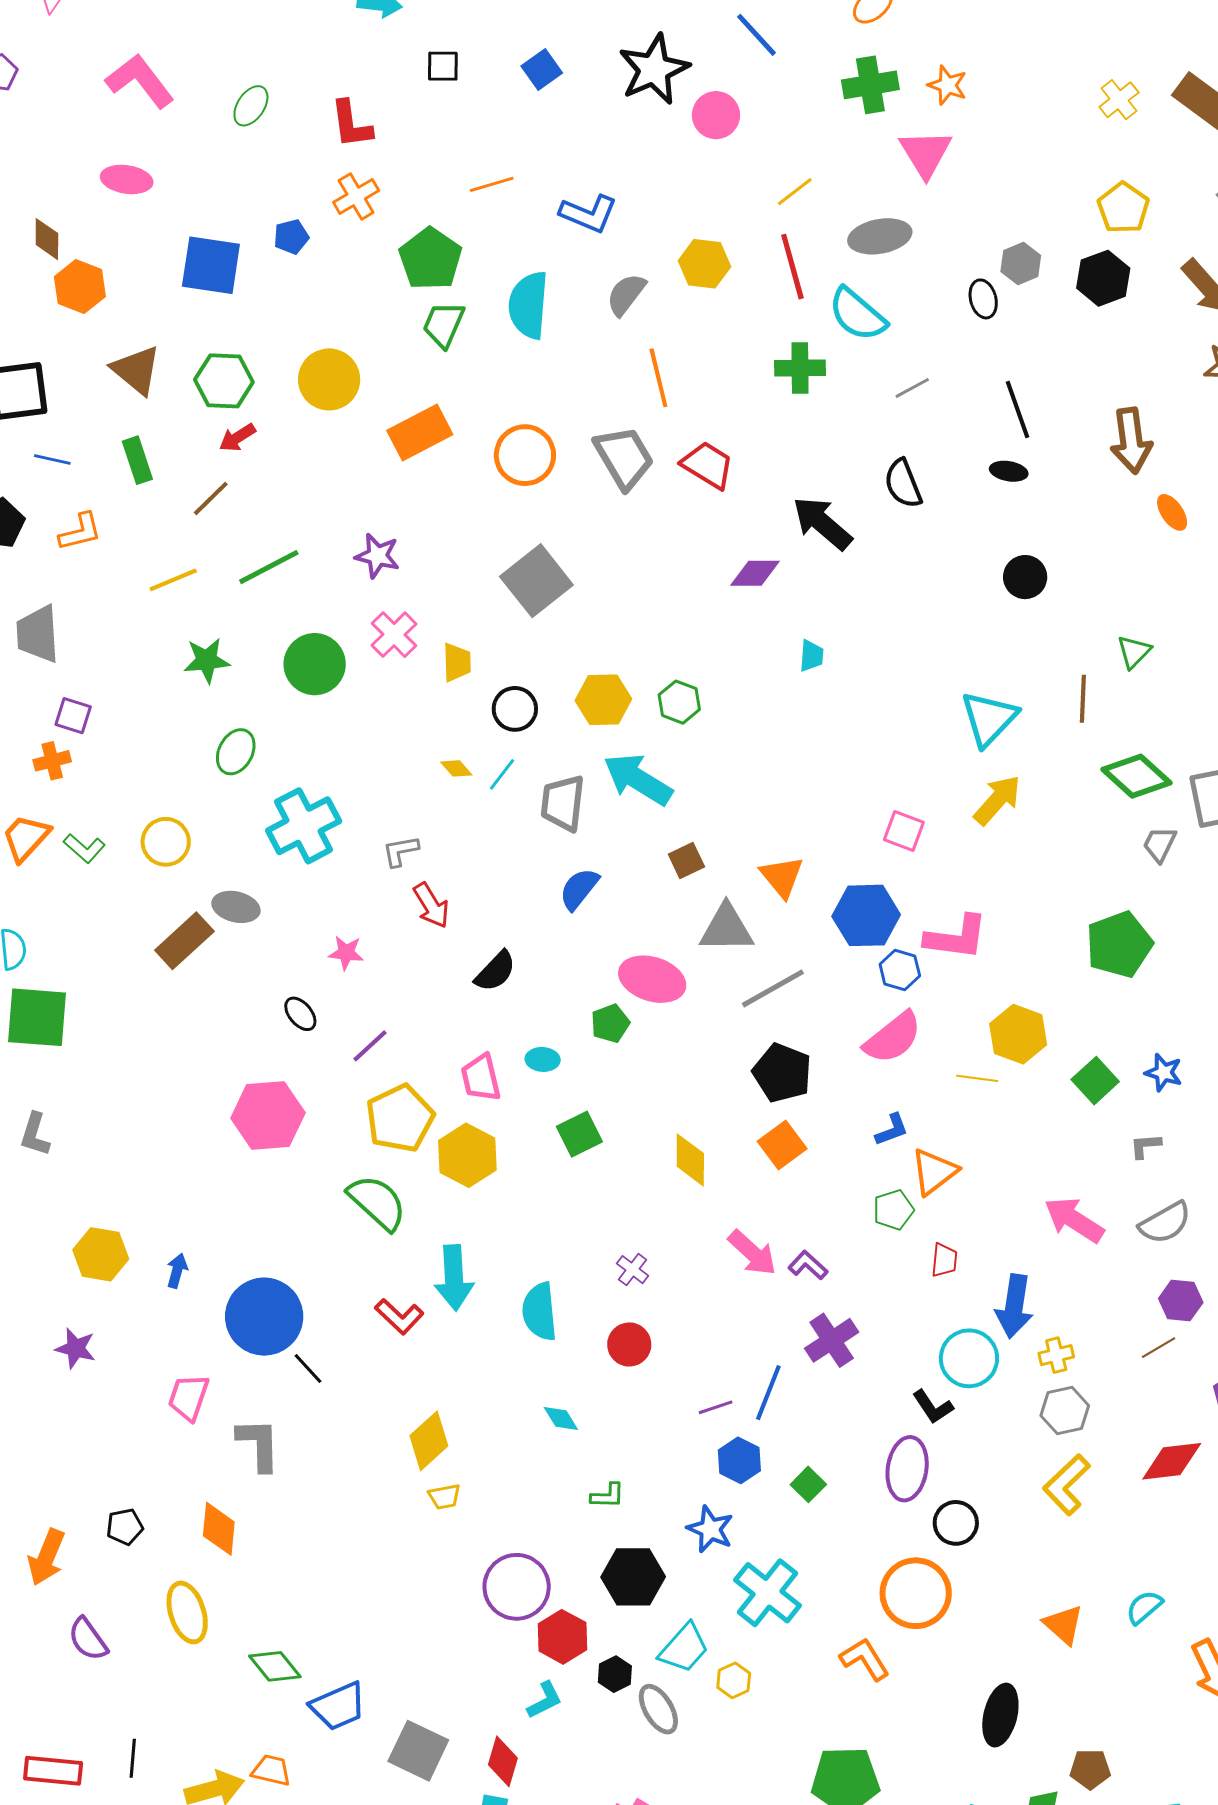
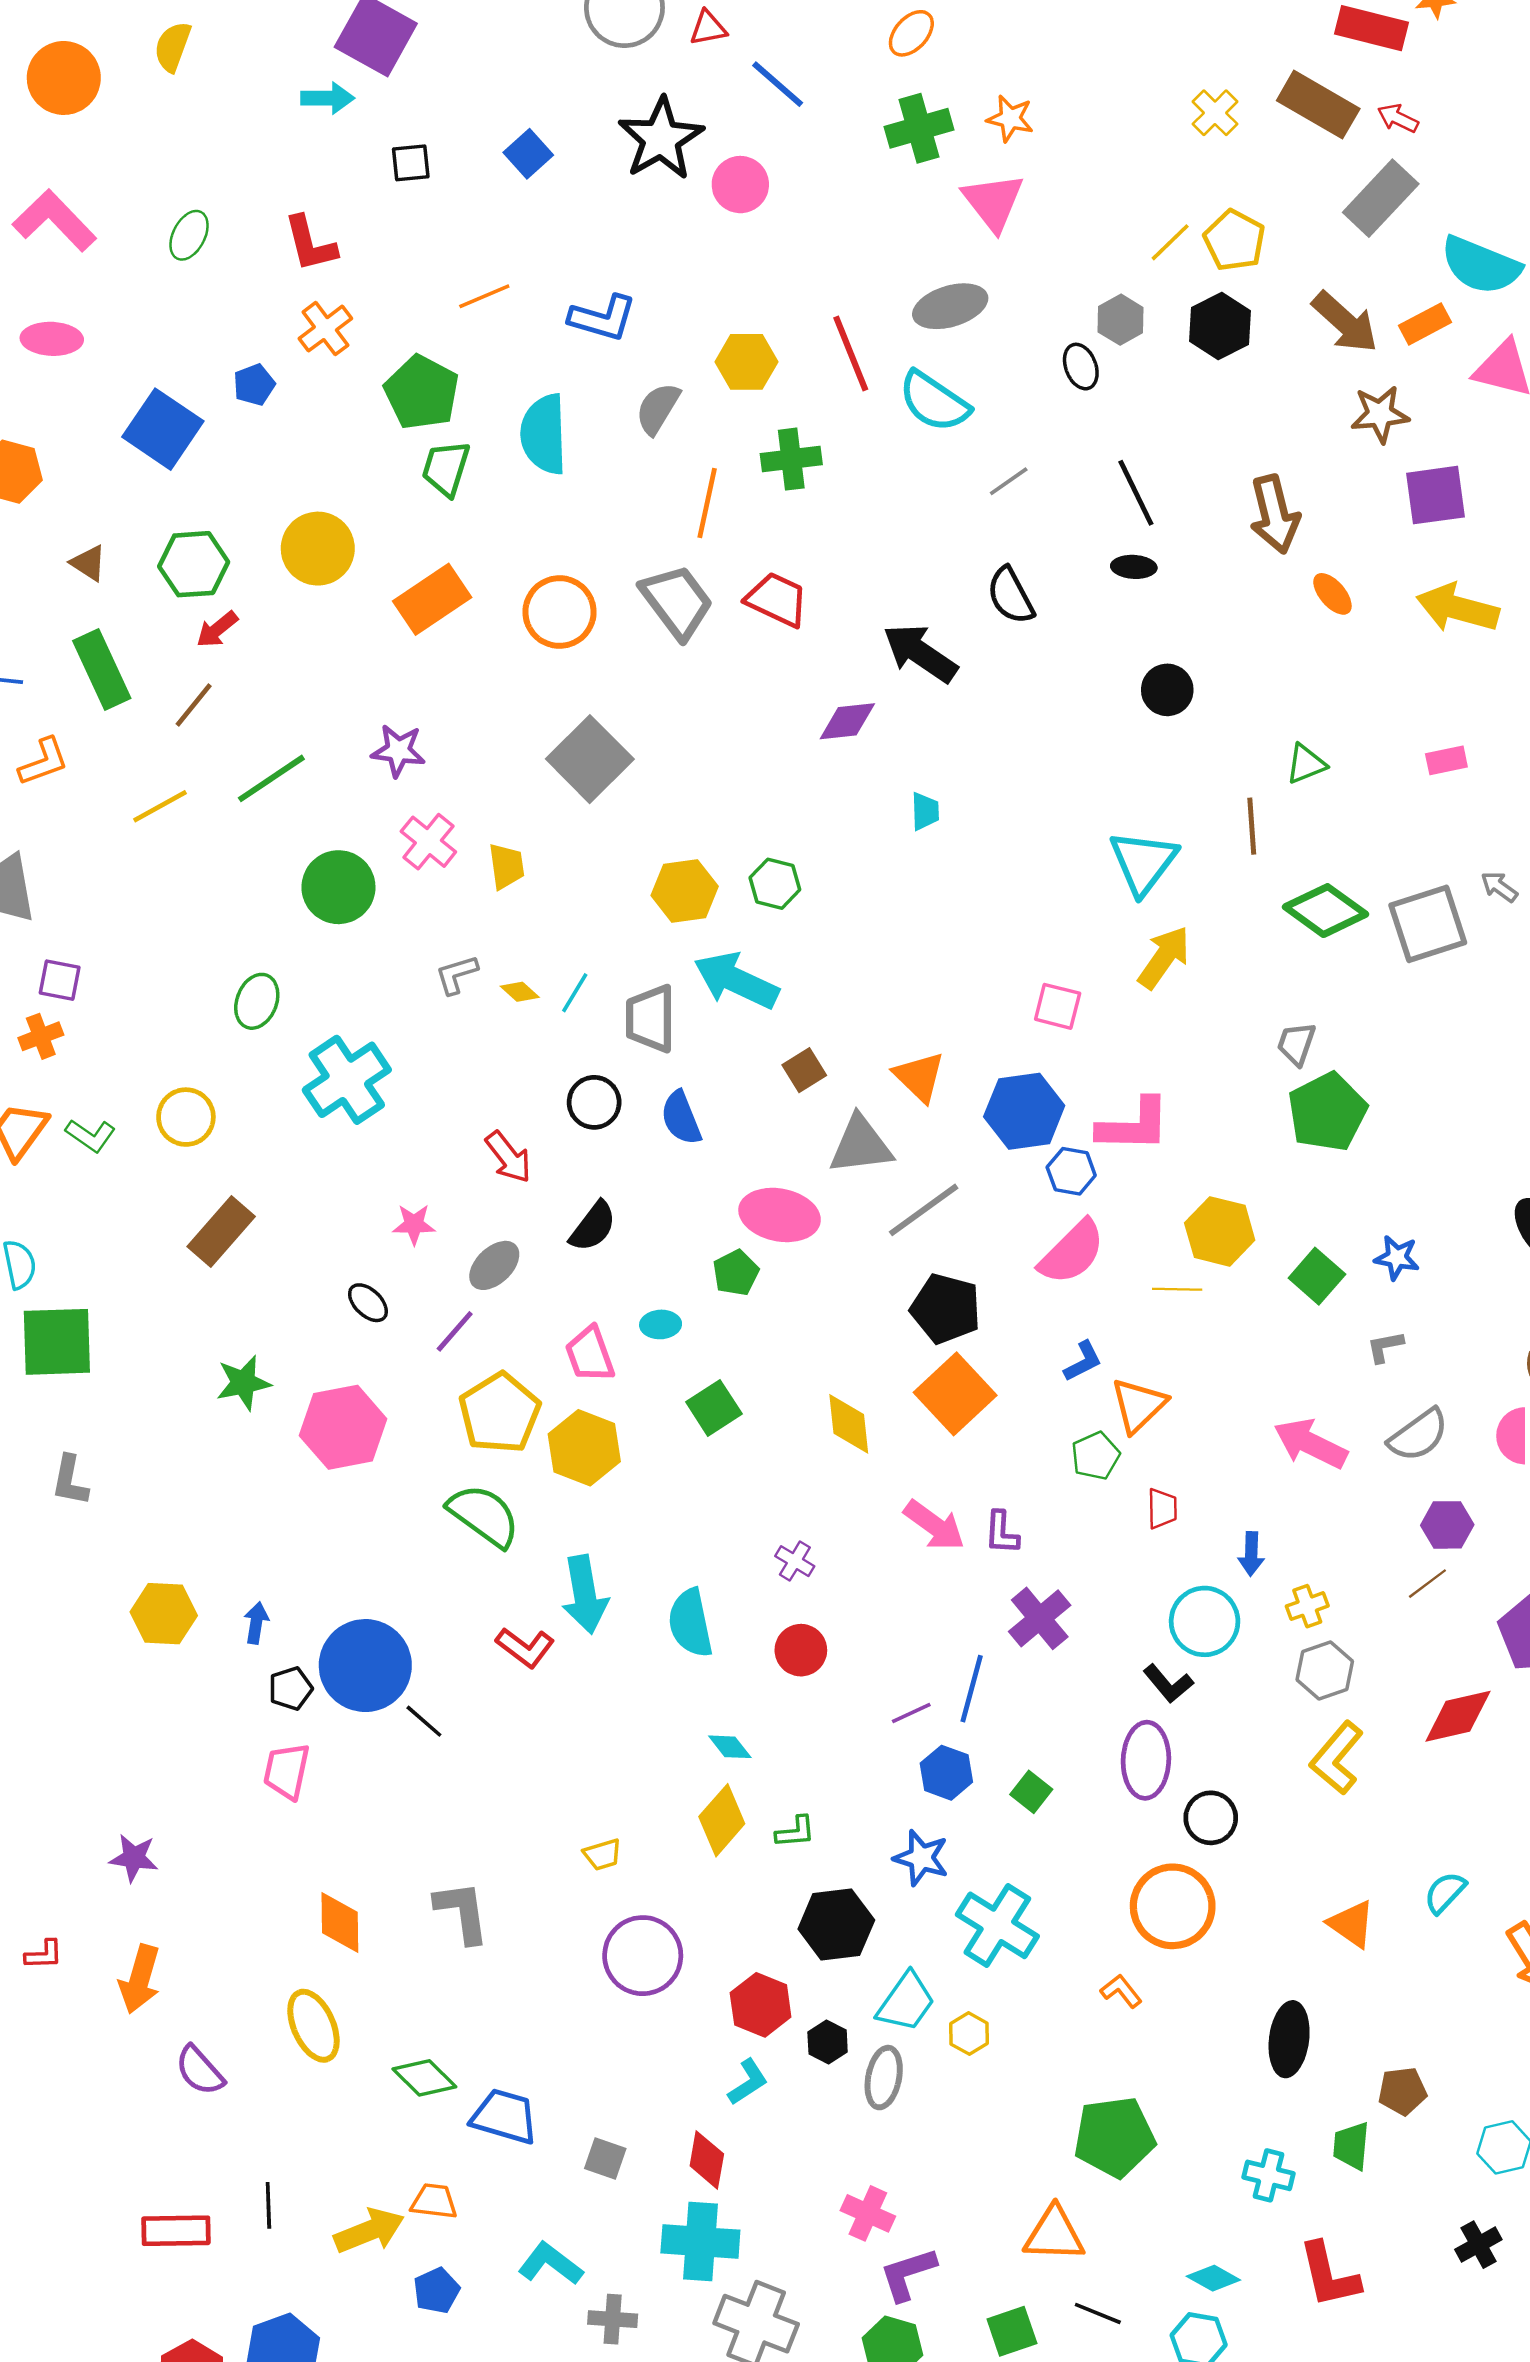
yellow line: (795, 192) -> (1170, 242), moved
blue square: (211, 265) -> (163, 429), turned 32
green cross: (800, 368) -> (791, 459), moved
brown triangle: (136, 370) -> (89, 563), size x0.6
orange line: (658, 378) -> (707, 503), turned 32
green rectangle: (137, 460) -> (102, 669), size x1.4
green triangle: (1134, 652) -> (1306, 764), turned 30
green star: (207, 660) -> (243, 1383), moved
black circle: (515, 709) -> (594, 1102), moved
gray trapezoid: (1160, 844) -> (1296, 1044), moved
gray L-shape: (401, 851) -> (457, 975), moved
blue semicircle: (579, 889) -> (681, 1118), turned -54
gray ellipse: (236, 907) -> (494, 1265), moved, turned -51
orange square: (782, 1145) -> (955, 1394), size x1.4
purple L-shape: (808, 1265) -> (1002, 1533), turned -123
blue arrow: (1014, 1306) -> (1251, 1554), size x0.6
purple star: (76, 1348) -> (134, 1858), moved
yellow diamond: (429, 1441) -> (722, 1820), moved
gray L-shape: (259, 1444) -> (462, 1912), moved
black pentagon: (125, 1527) -> (291, 1689), moved
purple circle: (517, 1587) -> (643, 1956), moved
orange L-shape: (865, 1659) -> (1121, 1991), size x0.7
blue trapezoid: (338, 1706) -> (505, 2117), turned -134
gray ellipse: (658, 1709) -> (884, 2078), turned 48
gray square: (418, 1751) -> (605, 2159), size x0.6

